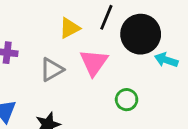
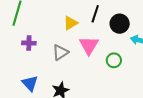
black circle: (141, 34) -> (120, 24), size x0.7
green circle: (127, 100) -> (114, 60), moved

